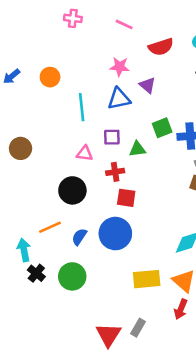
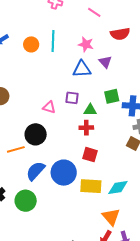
cyan line: (82, 107) -> (53, 41), moved
red cross: (115, 172) -> (86, 128), moved
red square: (126, 198) -> (90, 155), moved
orange line: (50, 227) -> (16, 149), moved
blue semicircle: (79, 237) -> (36, 171), size x1.5
yellow rectangle: (147, 279) -> (91, 186), moved

